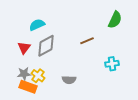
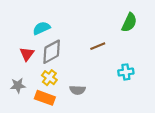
gray star: (24, 74) -> (18, 85), moved
yellow cross: (38, 76) -> (49, 78), moved
orange rectangle: (28, 87) -> (45, 98), moved

